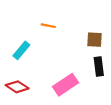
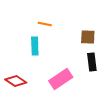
cyan rectangle: (21, 50) -> (35, 46), moved, turned -42

